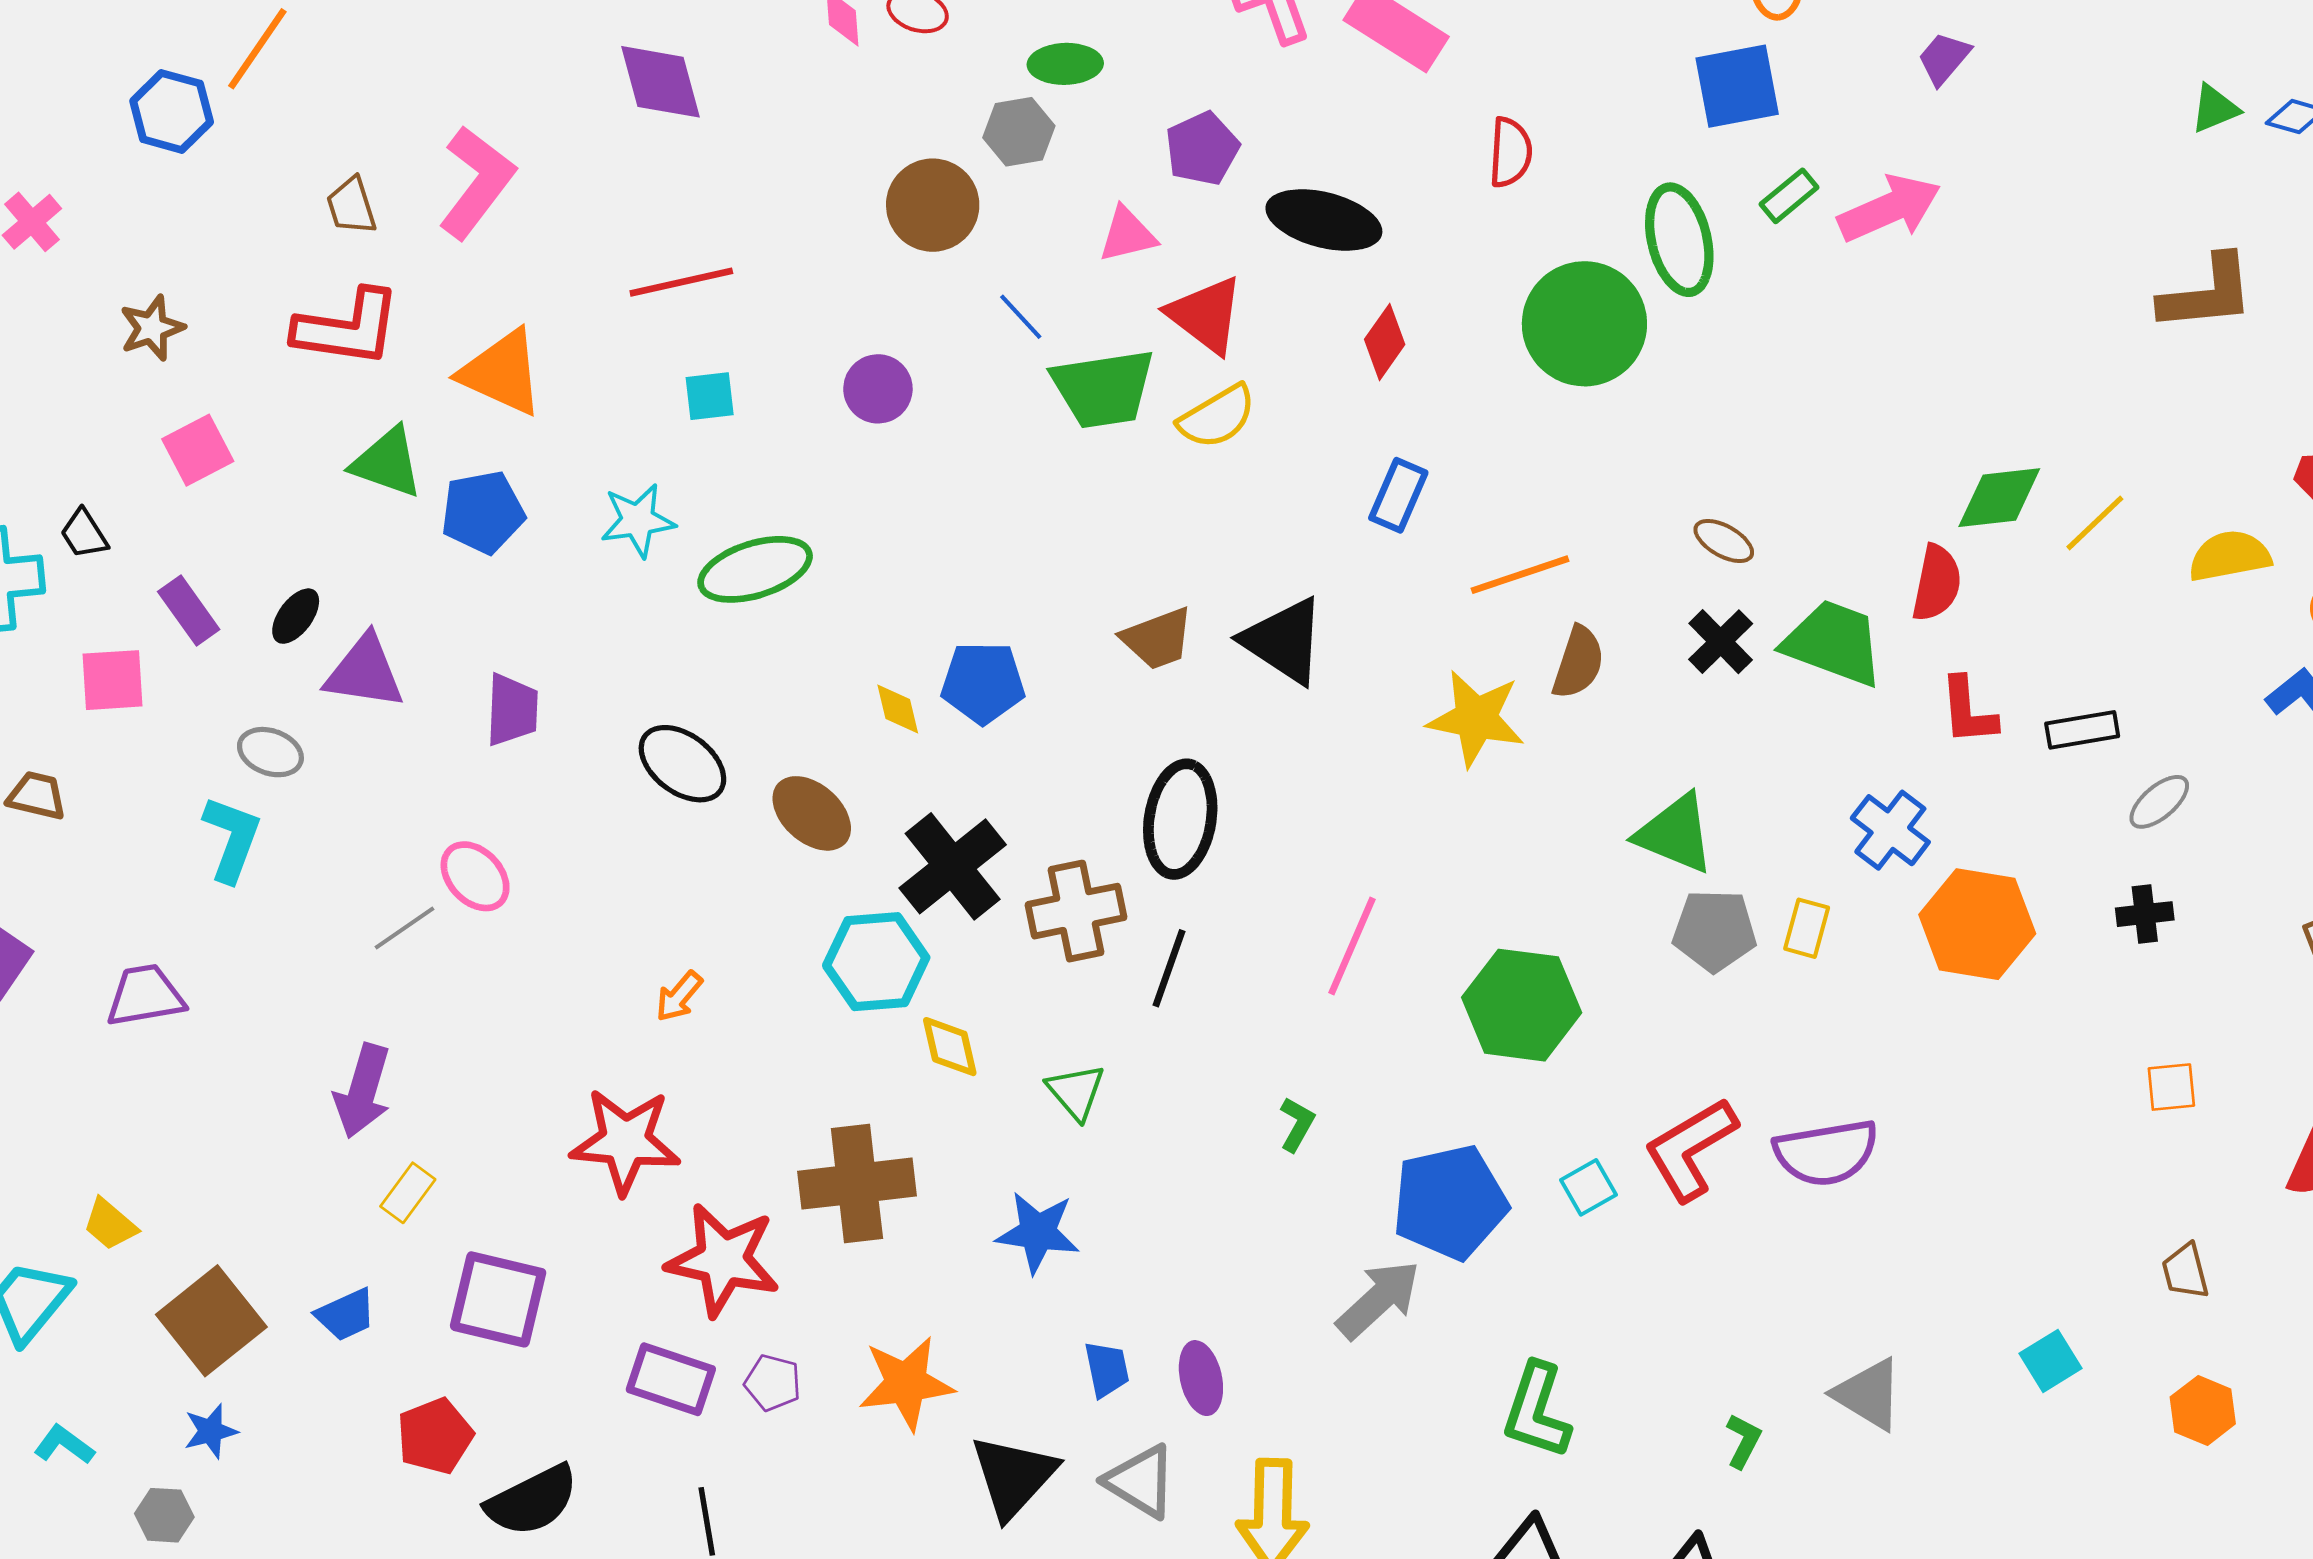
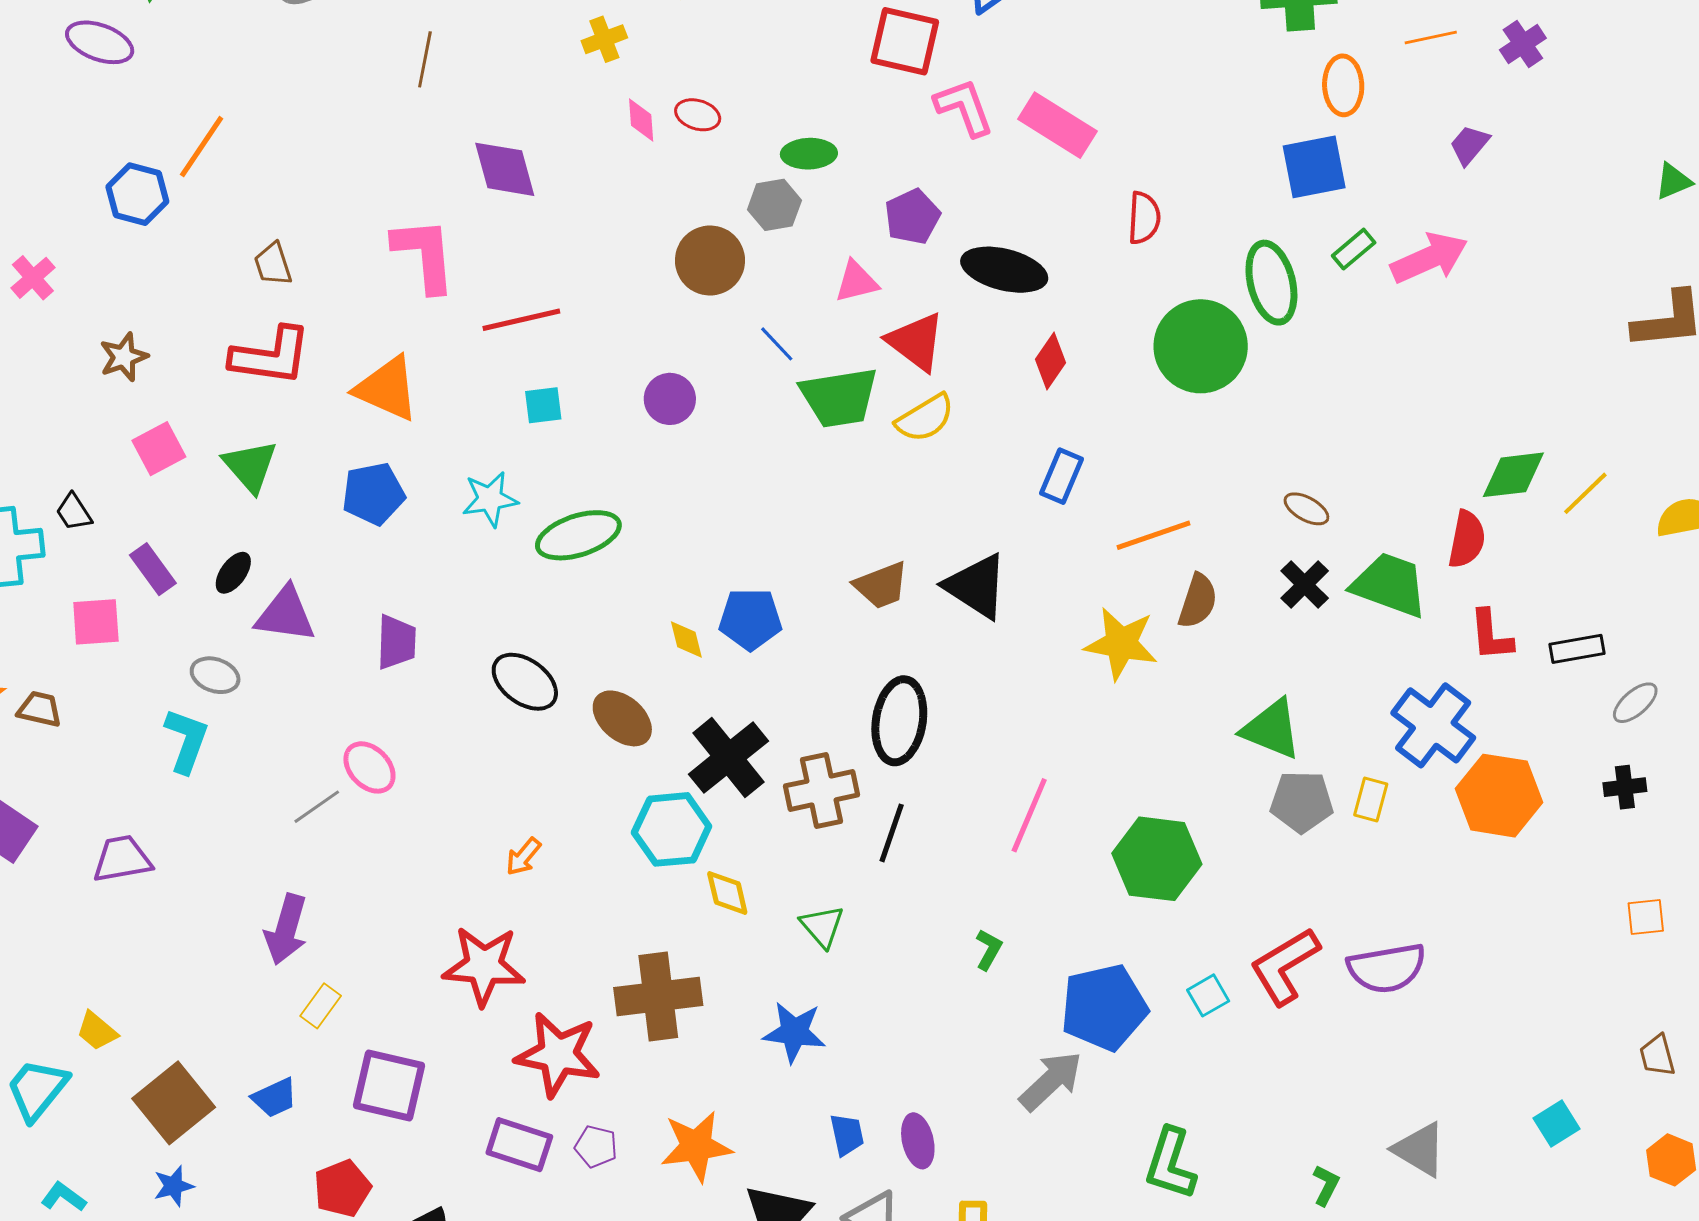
pink L-shape: (477, 182) -> (424, 255), moved, turned -42
green triangle: (387, 463) -> (250, 466), moved, turned 30
blue cross: (1890, 830) -> (1433, 725), size x1.4

